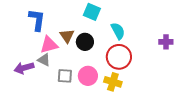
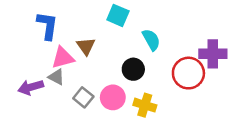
black circle: (85, 42) -> (133, 69), moved
purple cross: (166, 42) -> (213, 54), size x1.5
red circle: (119, 57) -> (188, 73), moved
gray square: (65, 76) -> (83, 97), turned 35

